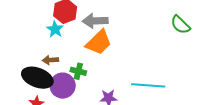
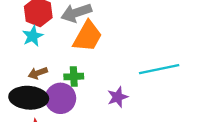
cyan star: (55, 29) -> (33, 36), turned 30

